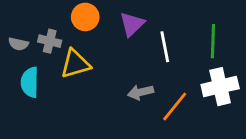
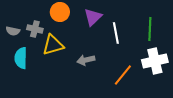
gray arrow: (141, 92) -> (86, 60), moved

